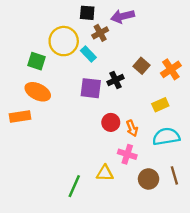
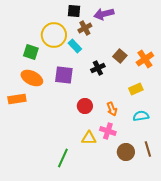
purple square: (91, 88) -> (64, 75), moved
red circle: (111, 122) -> (85, 106), moved
cyan semicircle: (166, 137) -> (141, 116), size x0.7
yellow triangle: (105, 173) -> (89, 138), moved

